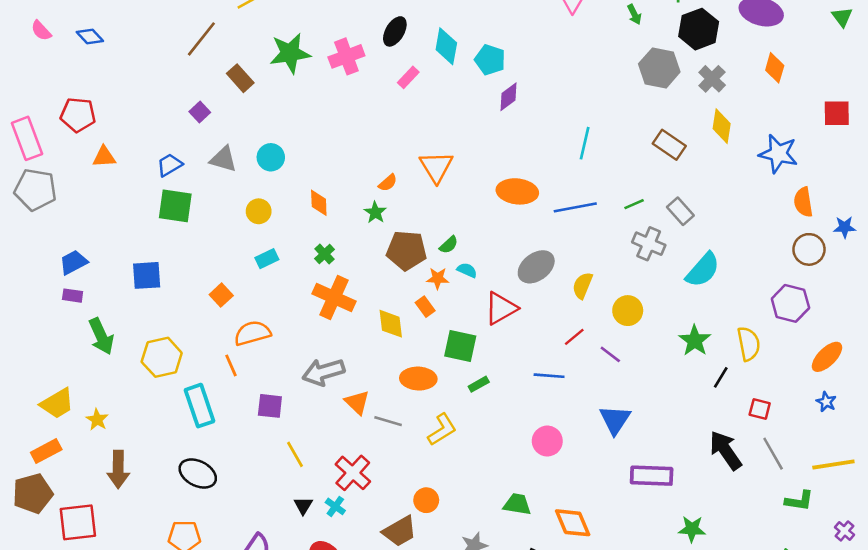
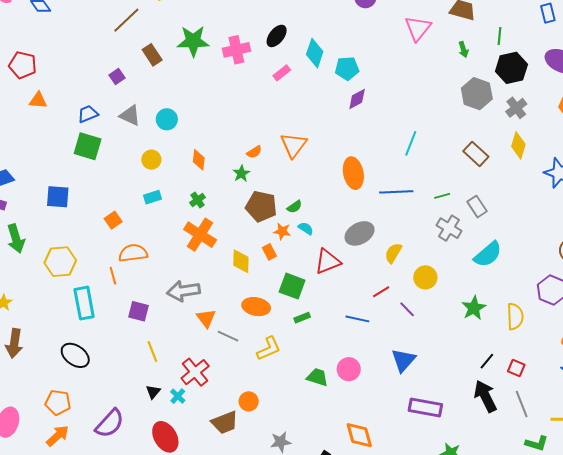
cyan pentagon: (490, 60) -> (347, 68), turned -30
orange ellipse: (517, 191) -> (353, 173), turned 64
black line: (721, 377) -> (487, 361), moved
green trapezoid: (517, 504) -> (317, 377), moved

